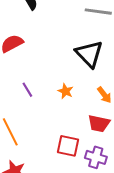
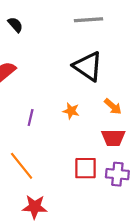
purple line: (27, 90) -> (31, 117), turned 56

